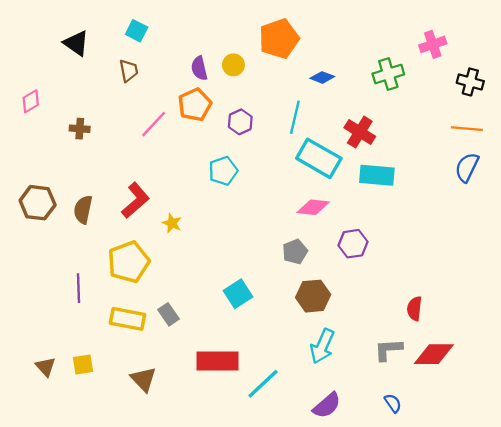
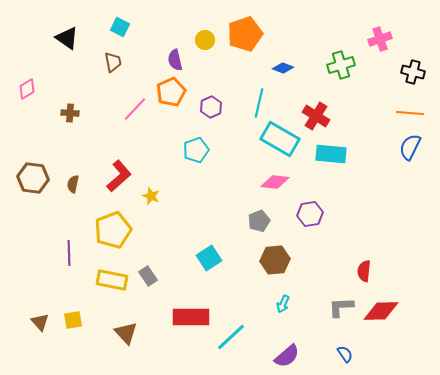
yellow circle: (233, 65) -> (205, 40), moved
brown semicircle: (83, 210) -> (73, 184), size x0.7
cyan arrow: (322, 346) -> (283, 304), size x0.6

